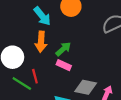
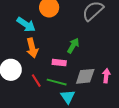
green arrow: (63, 49) -> (73, 46), moved
green line: (22, 83) -> (57, 82), moved

